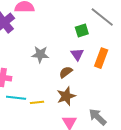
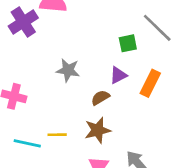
purple triangle: (77, 54) -> (118, 75), turned 32
cyan line: (16, 98) -> (27, 143), moved

